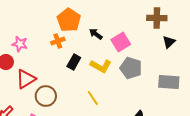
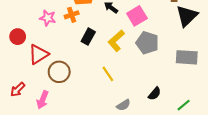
black triangle: (169, 42) -> (187, 16), size x1.6
pink star: (20, 44) -> (48, 18), moved
yellow L-shape: (101, 66) -> (116, 41), turned 110

